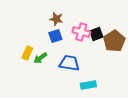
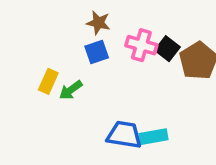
black square: (96, 34) -> (167, 49), turned -32
blue trapezoid: (69, 63) -> (124, 135), moved

